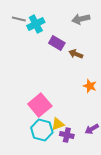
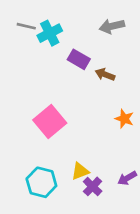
pink square: (40, 105) -> (50, 122), moved
cyan hexagon: (42, 130) -> (41, 182), moved
purple cross: (67, 135) -> (93, 186), turned 32

